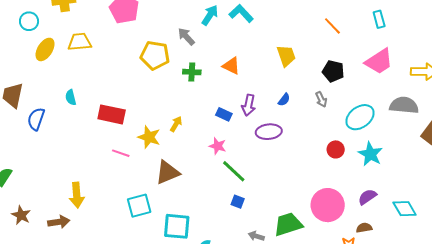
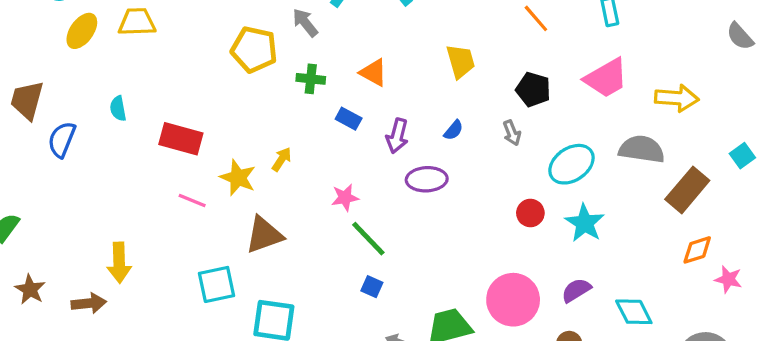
blue rectangle: (224, 114) -> (349, 119), moved
pink star: (218, 146) -> (345, 198), turned -30

